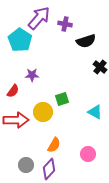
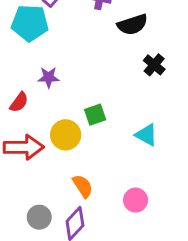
cyan pentagon: (20, 40) -> (30, 23), turned -30
orange semicircle: (54, 145) -> (83, 186), turned -63

